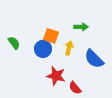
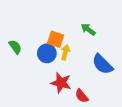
green arrow: (81, 27) -> (88, 29), turned -144
yellow arrow: (69, 48) -> (65, 52), moved

